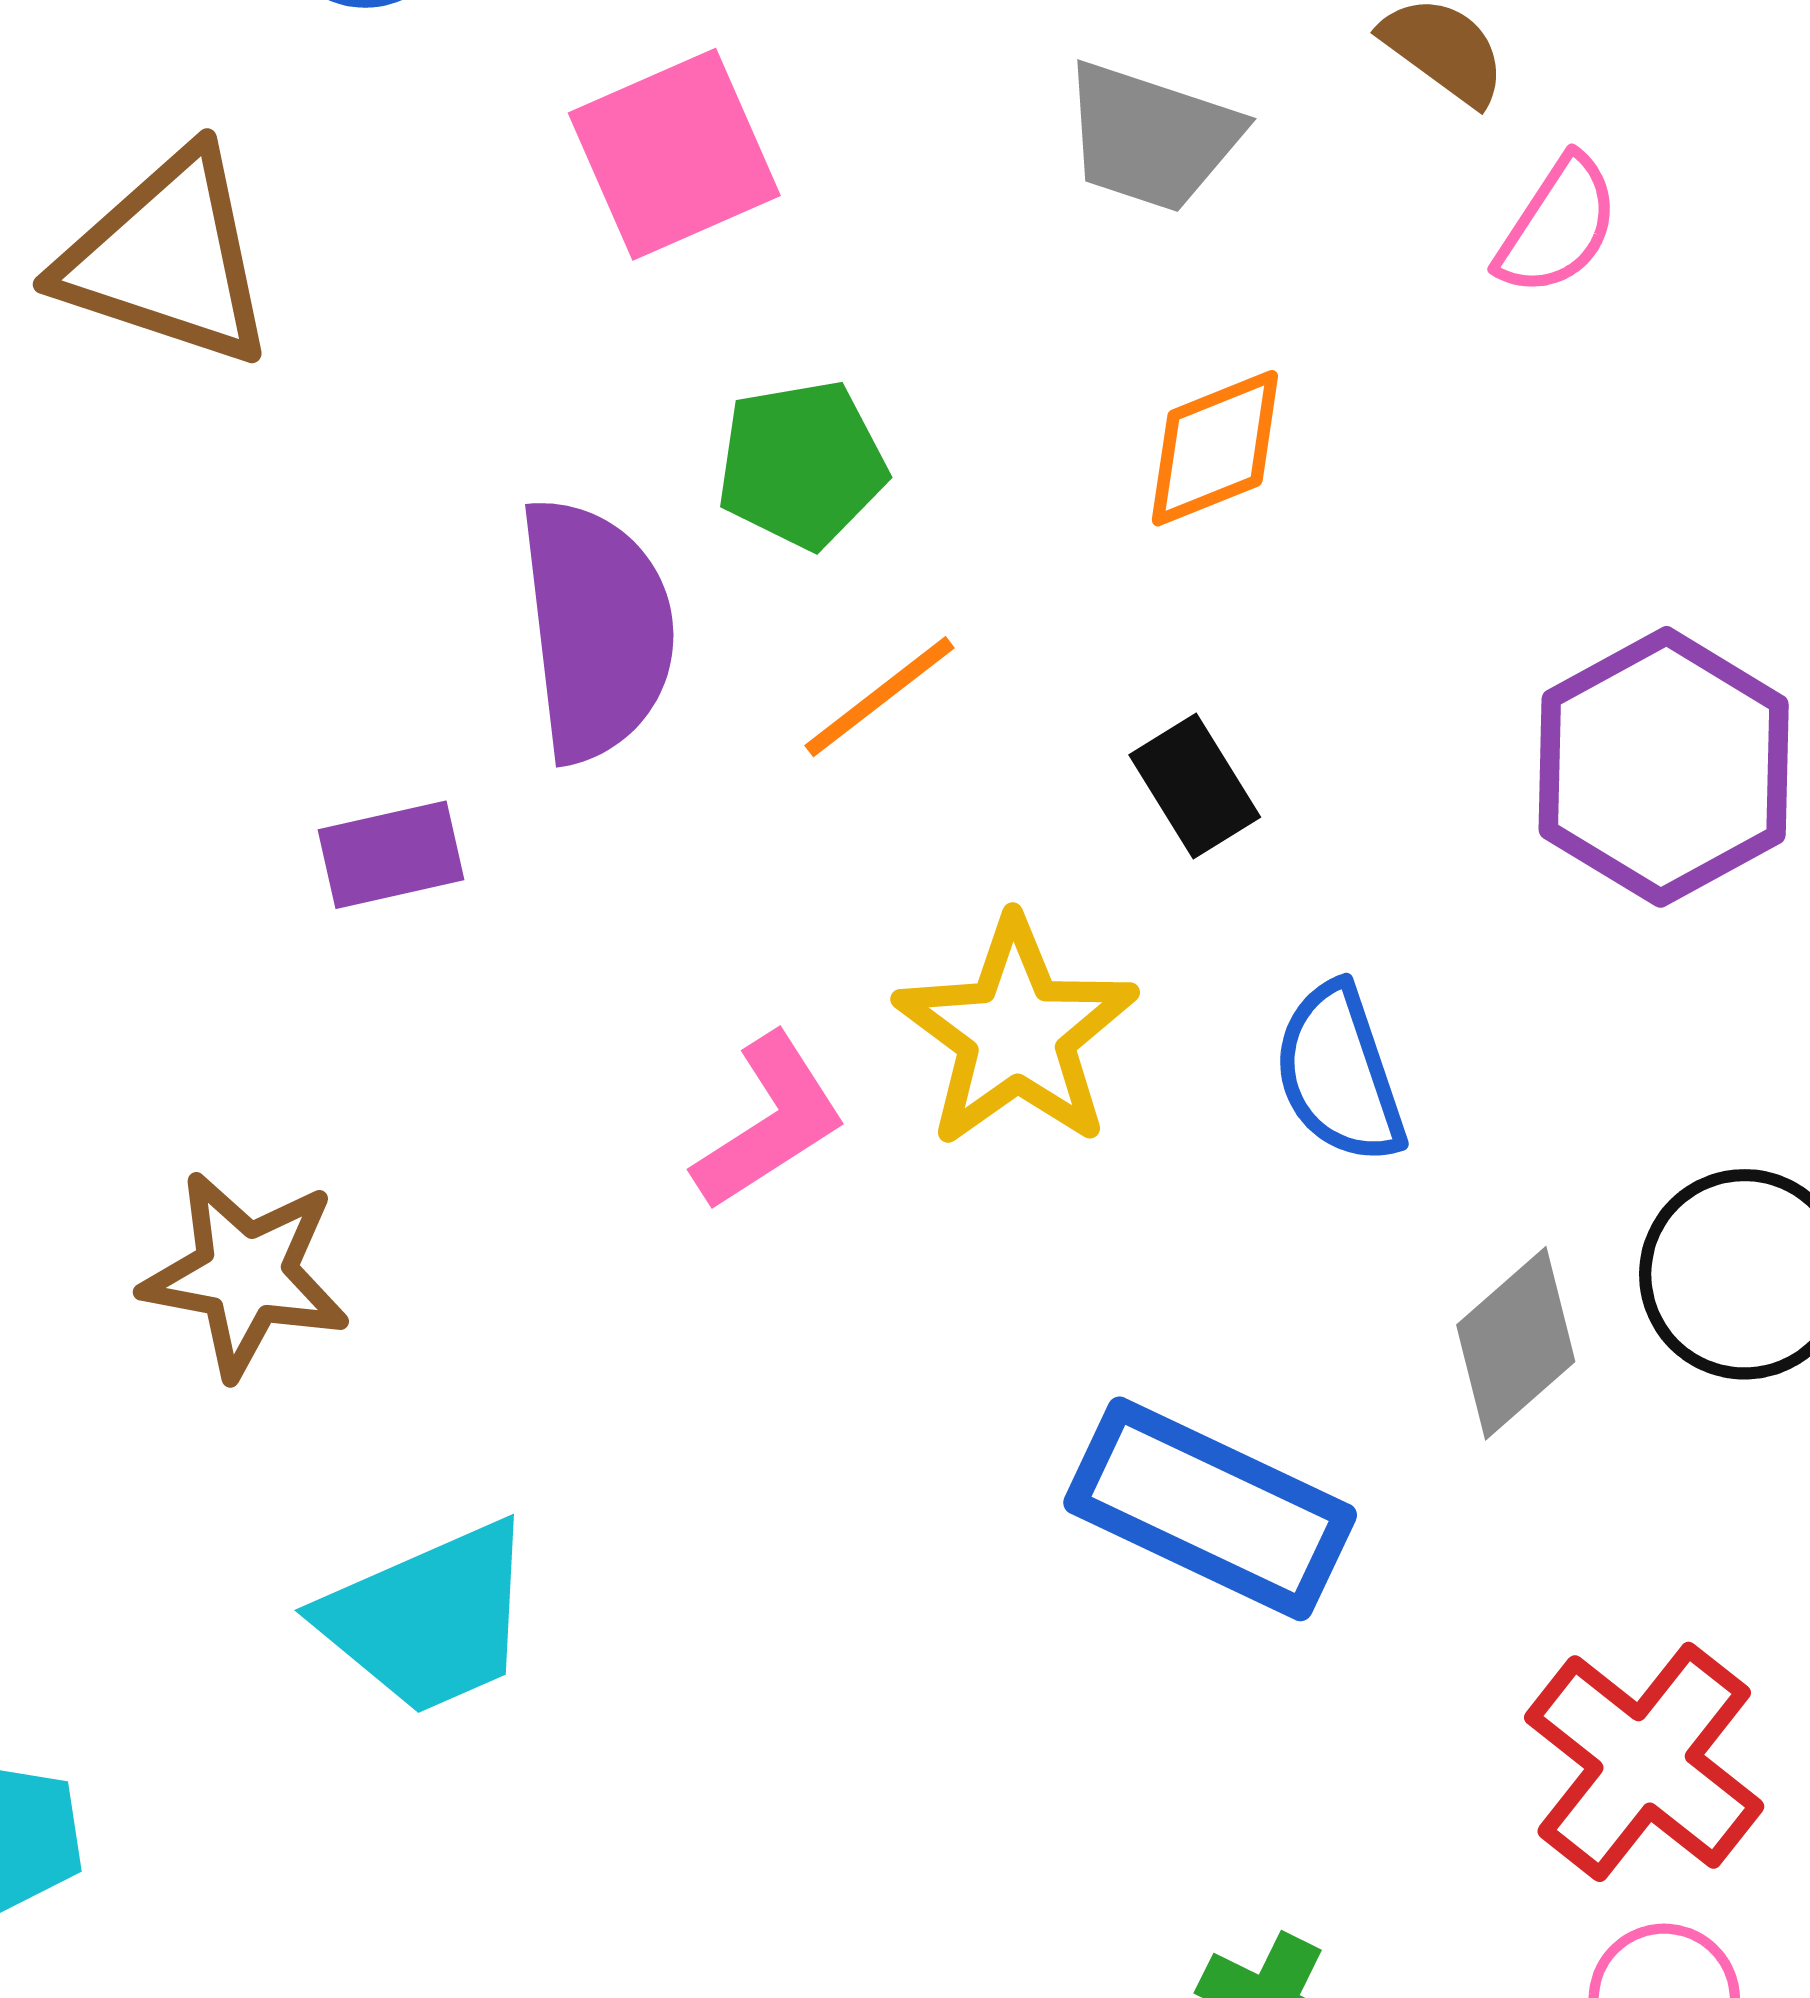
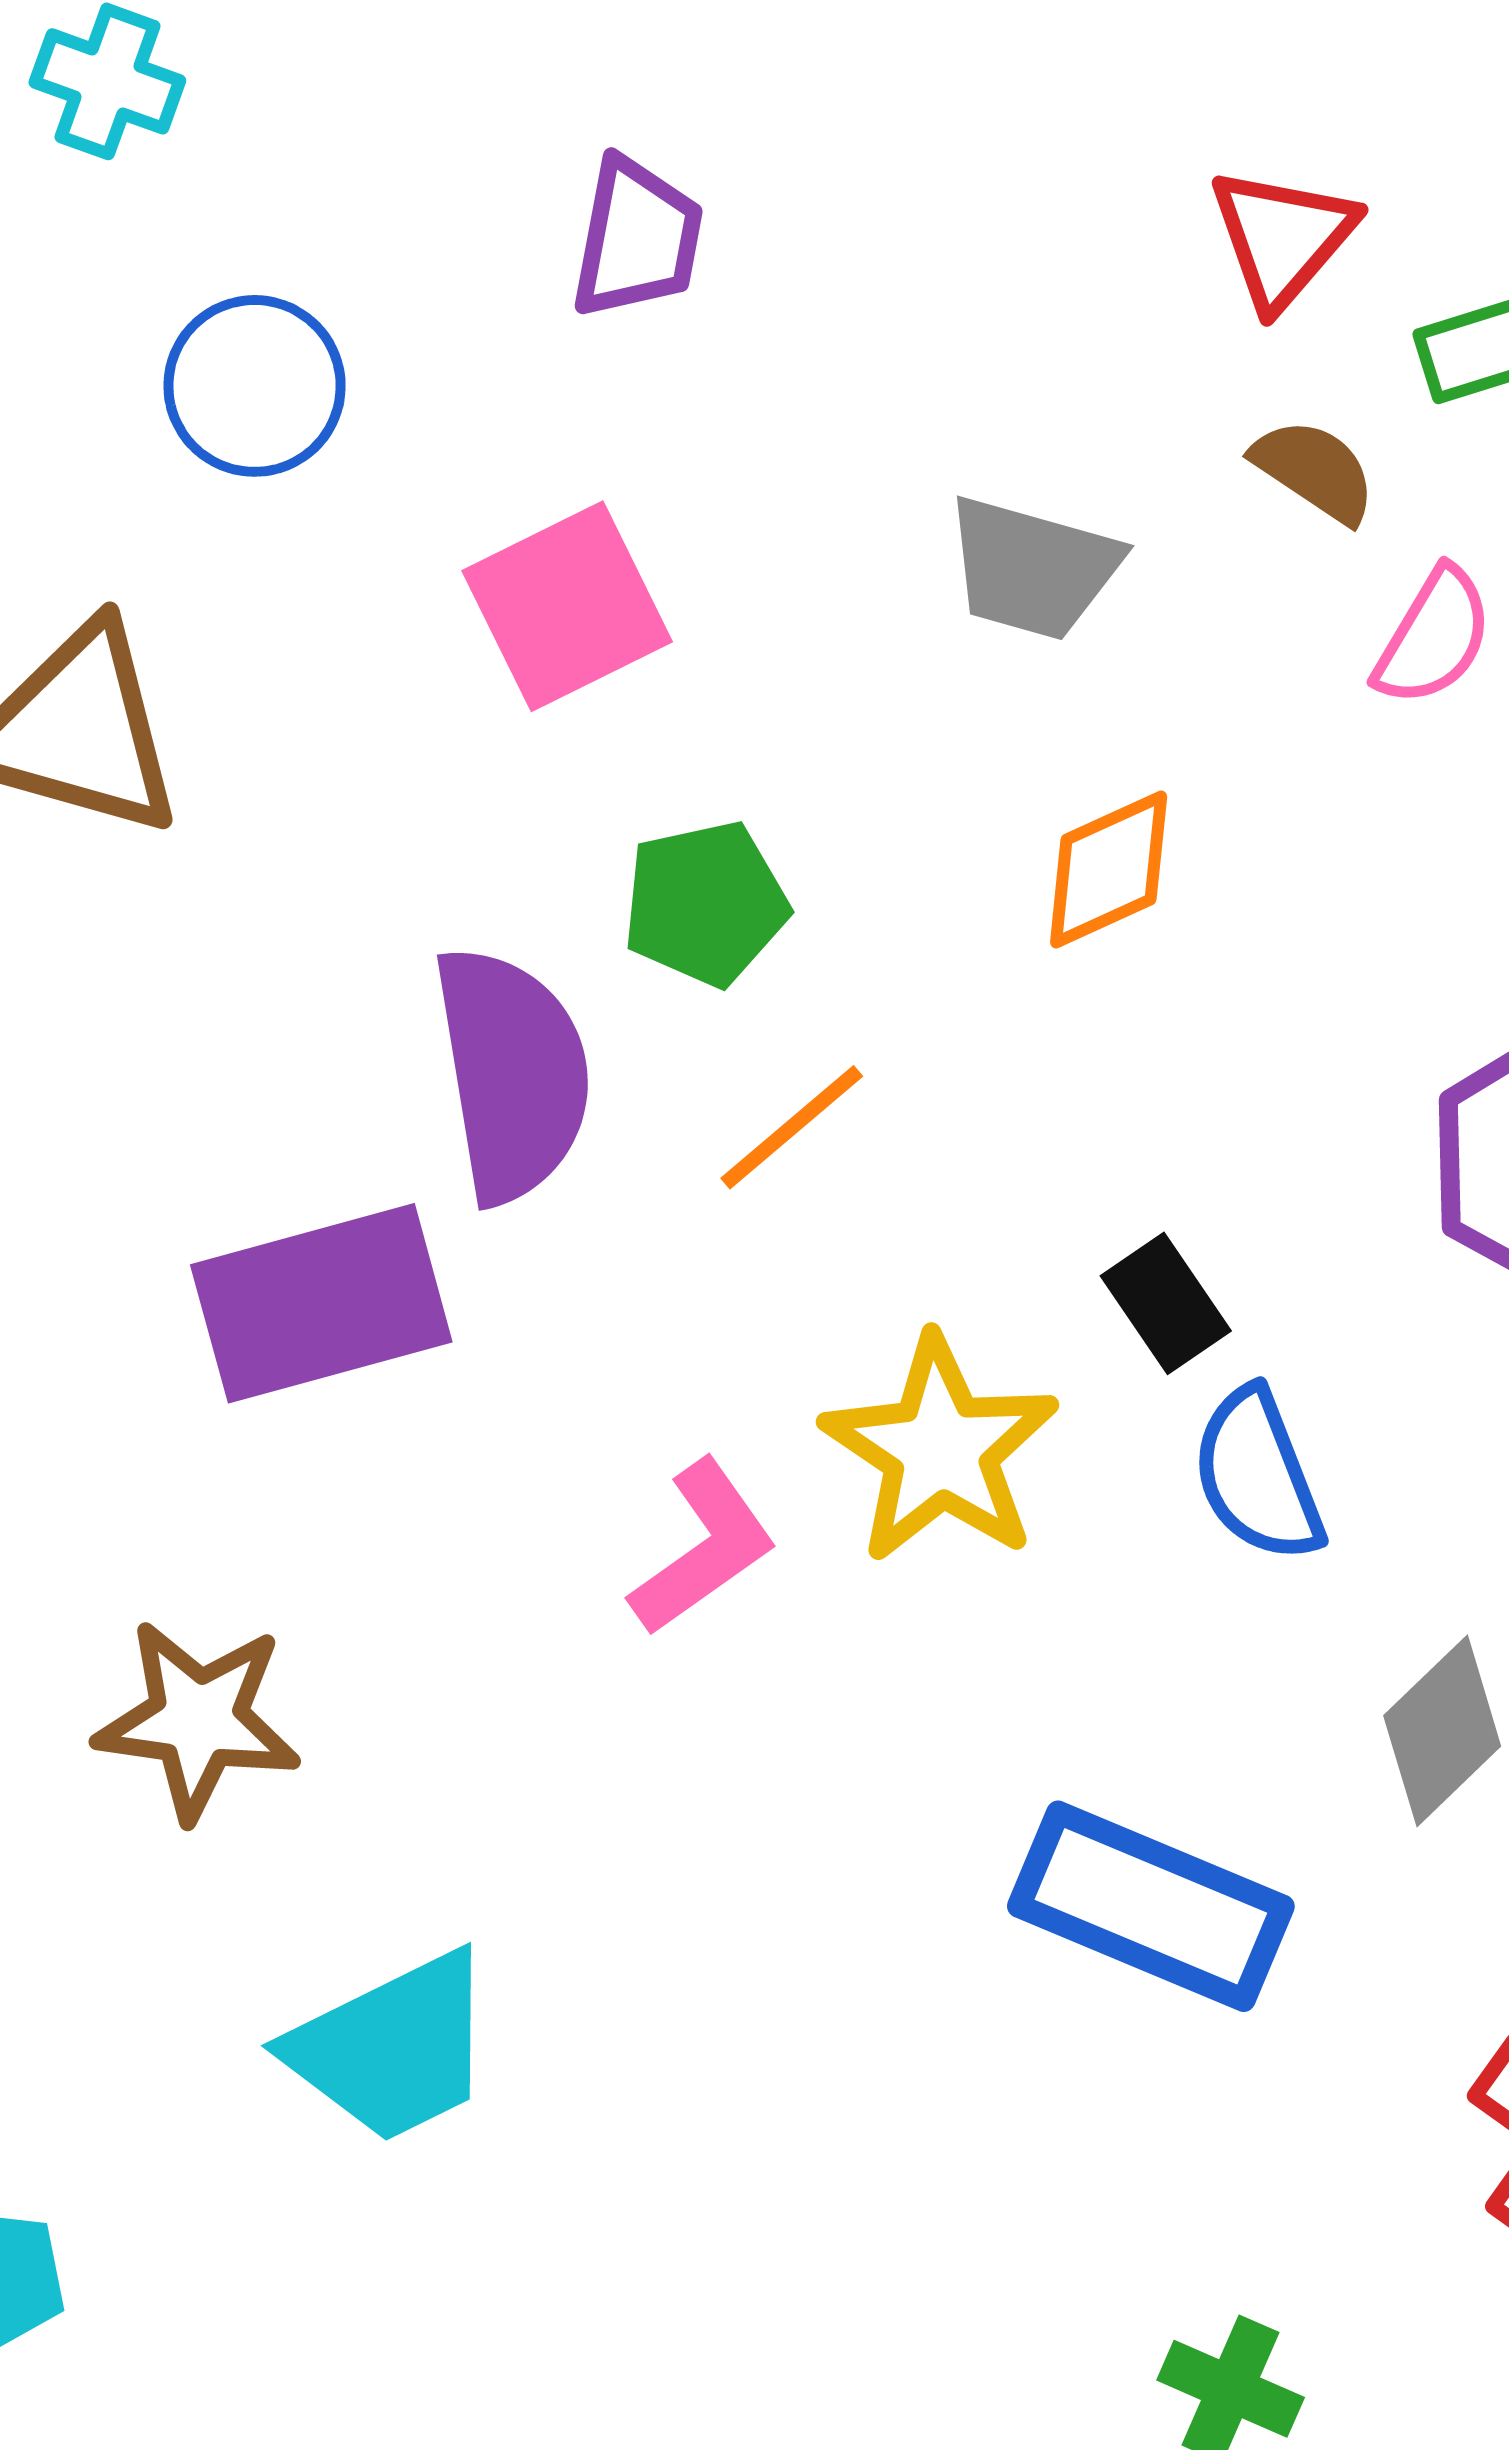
black rectangle: (1195, 786) -> (1166, 1303), moved
purple rectangle: (391, 855) -> (321, 1303), size x1.8

